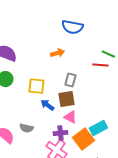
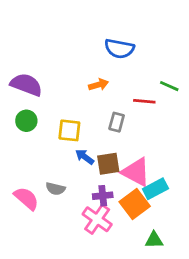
red line: (100, 65) -> (144, 101), moved
brown square: (66, 99) -> (108, 164), moved
pink triangle: (70, 117) -> (136, 172), moved, size x1.6

